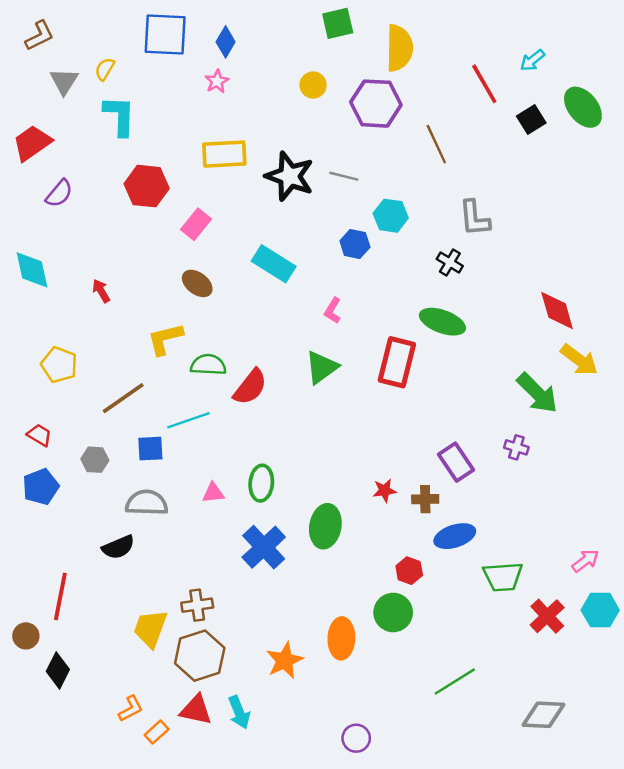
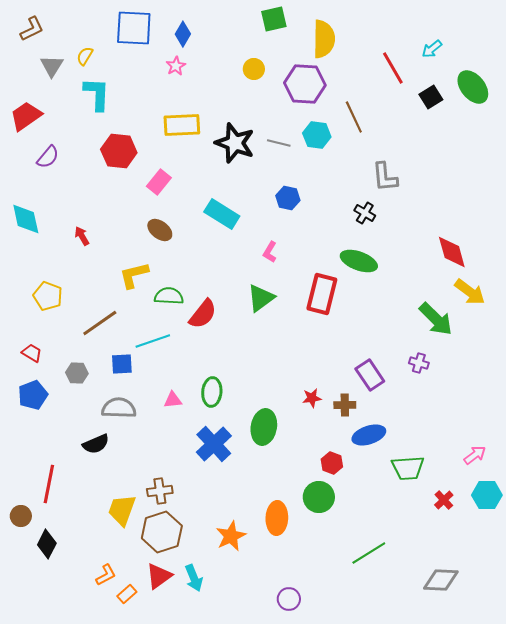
cyan hexagon: (391, 216) -> (317, 135), moved
red cross: (547, 616) -> (444, 500), size x0.7
red triangle: (196, 710) -> (159, 576), turned -48

